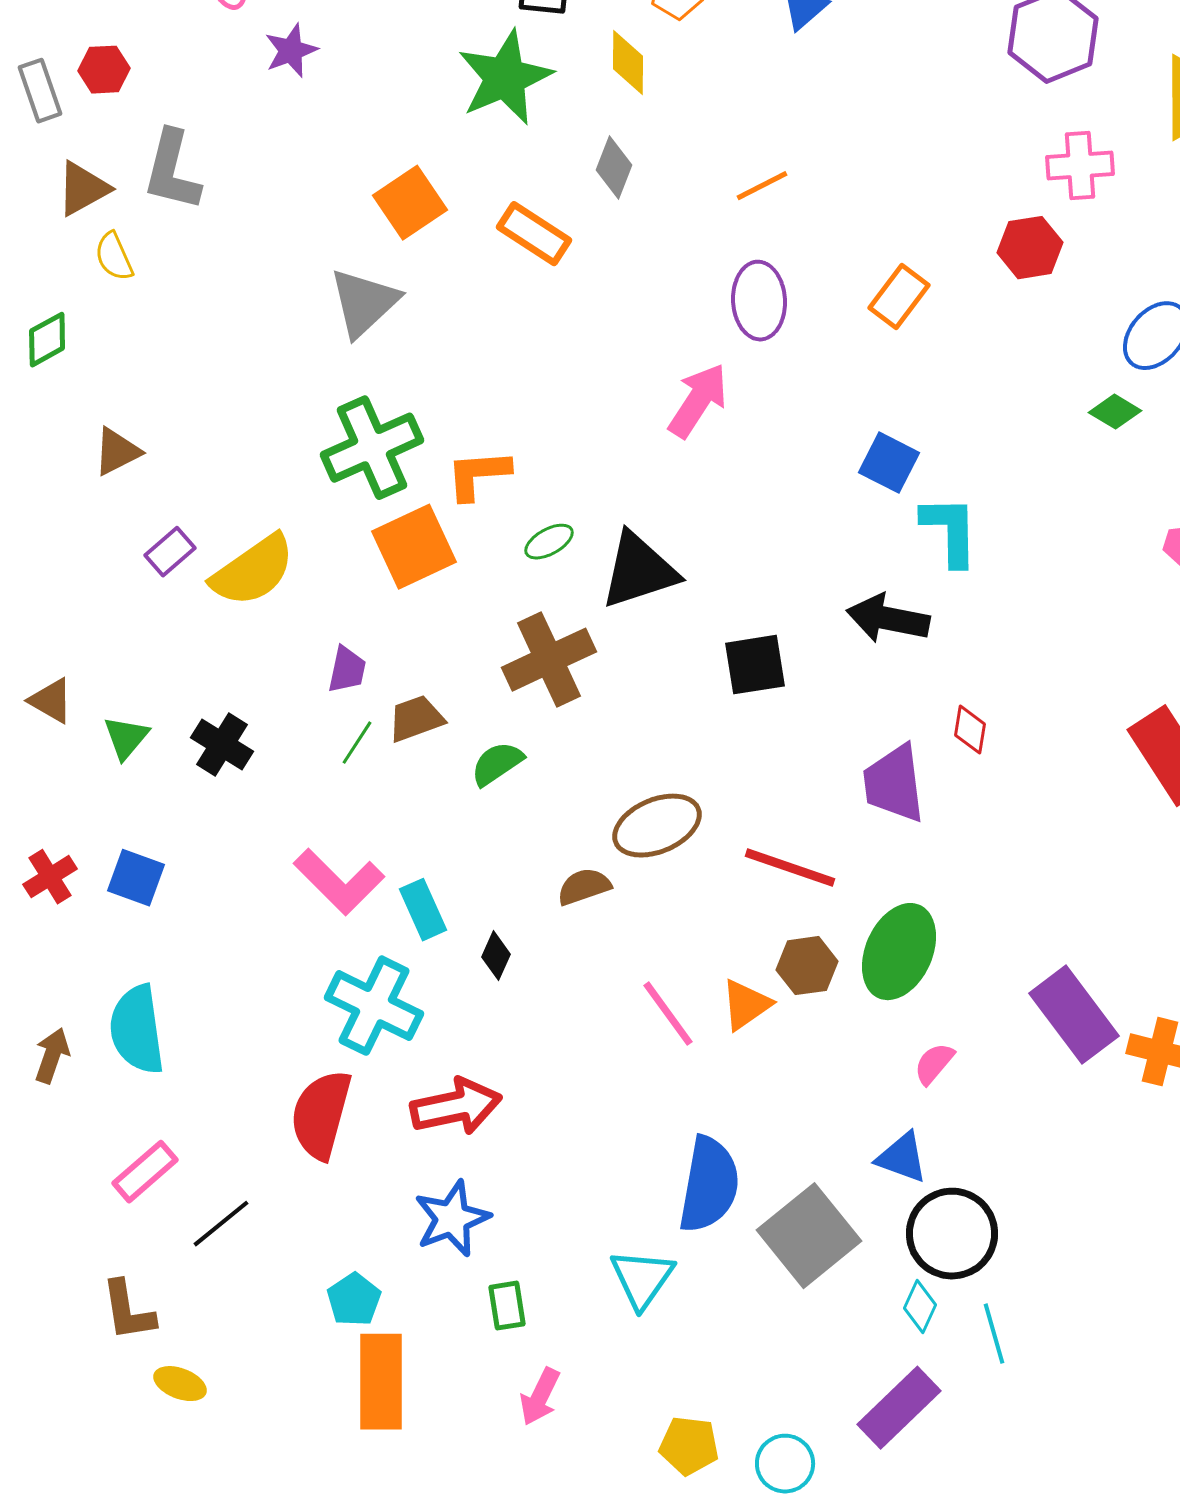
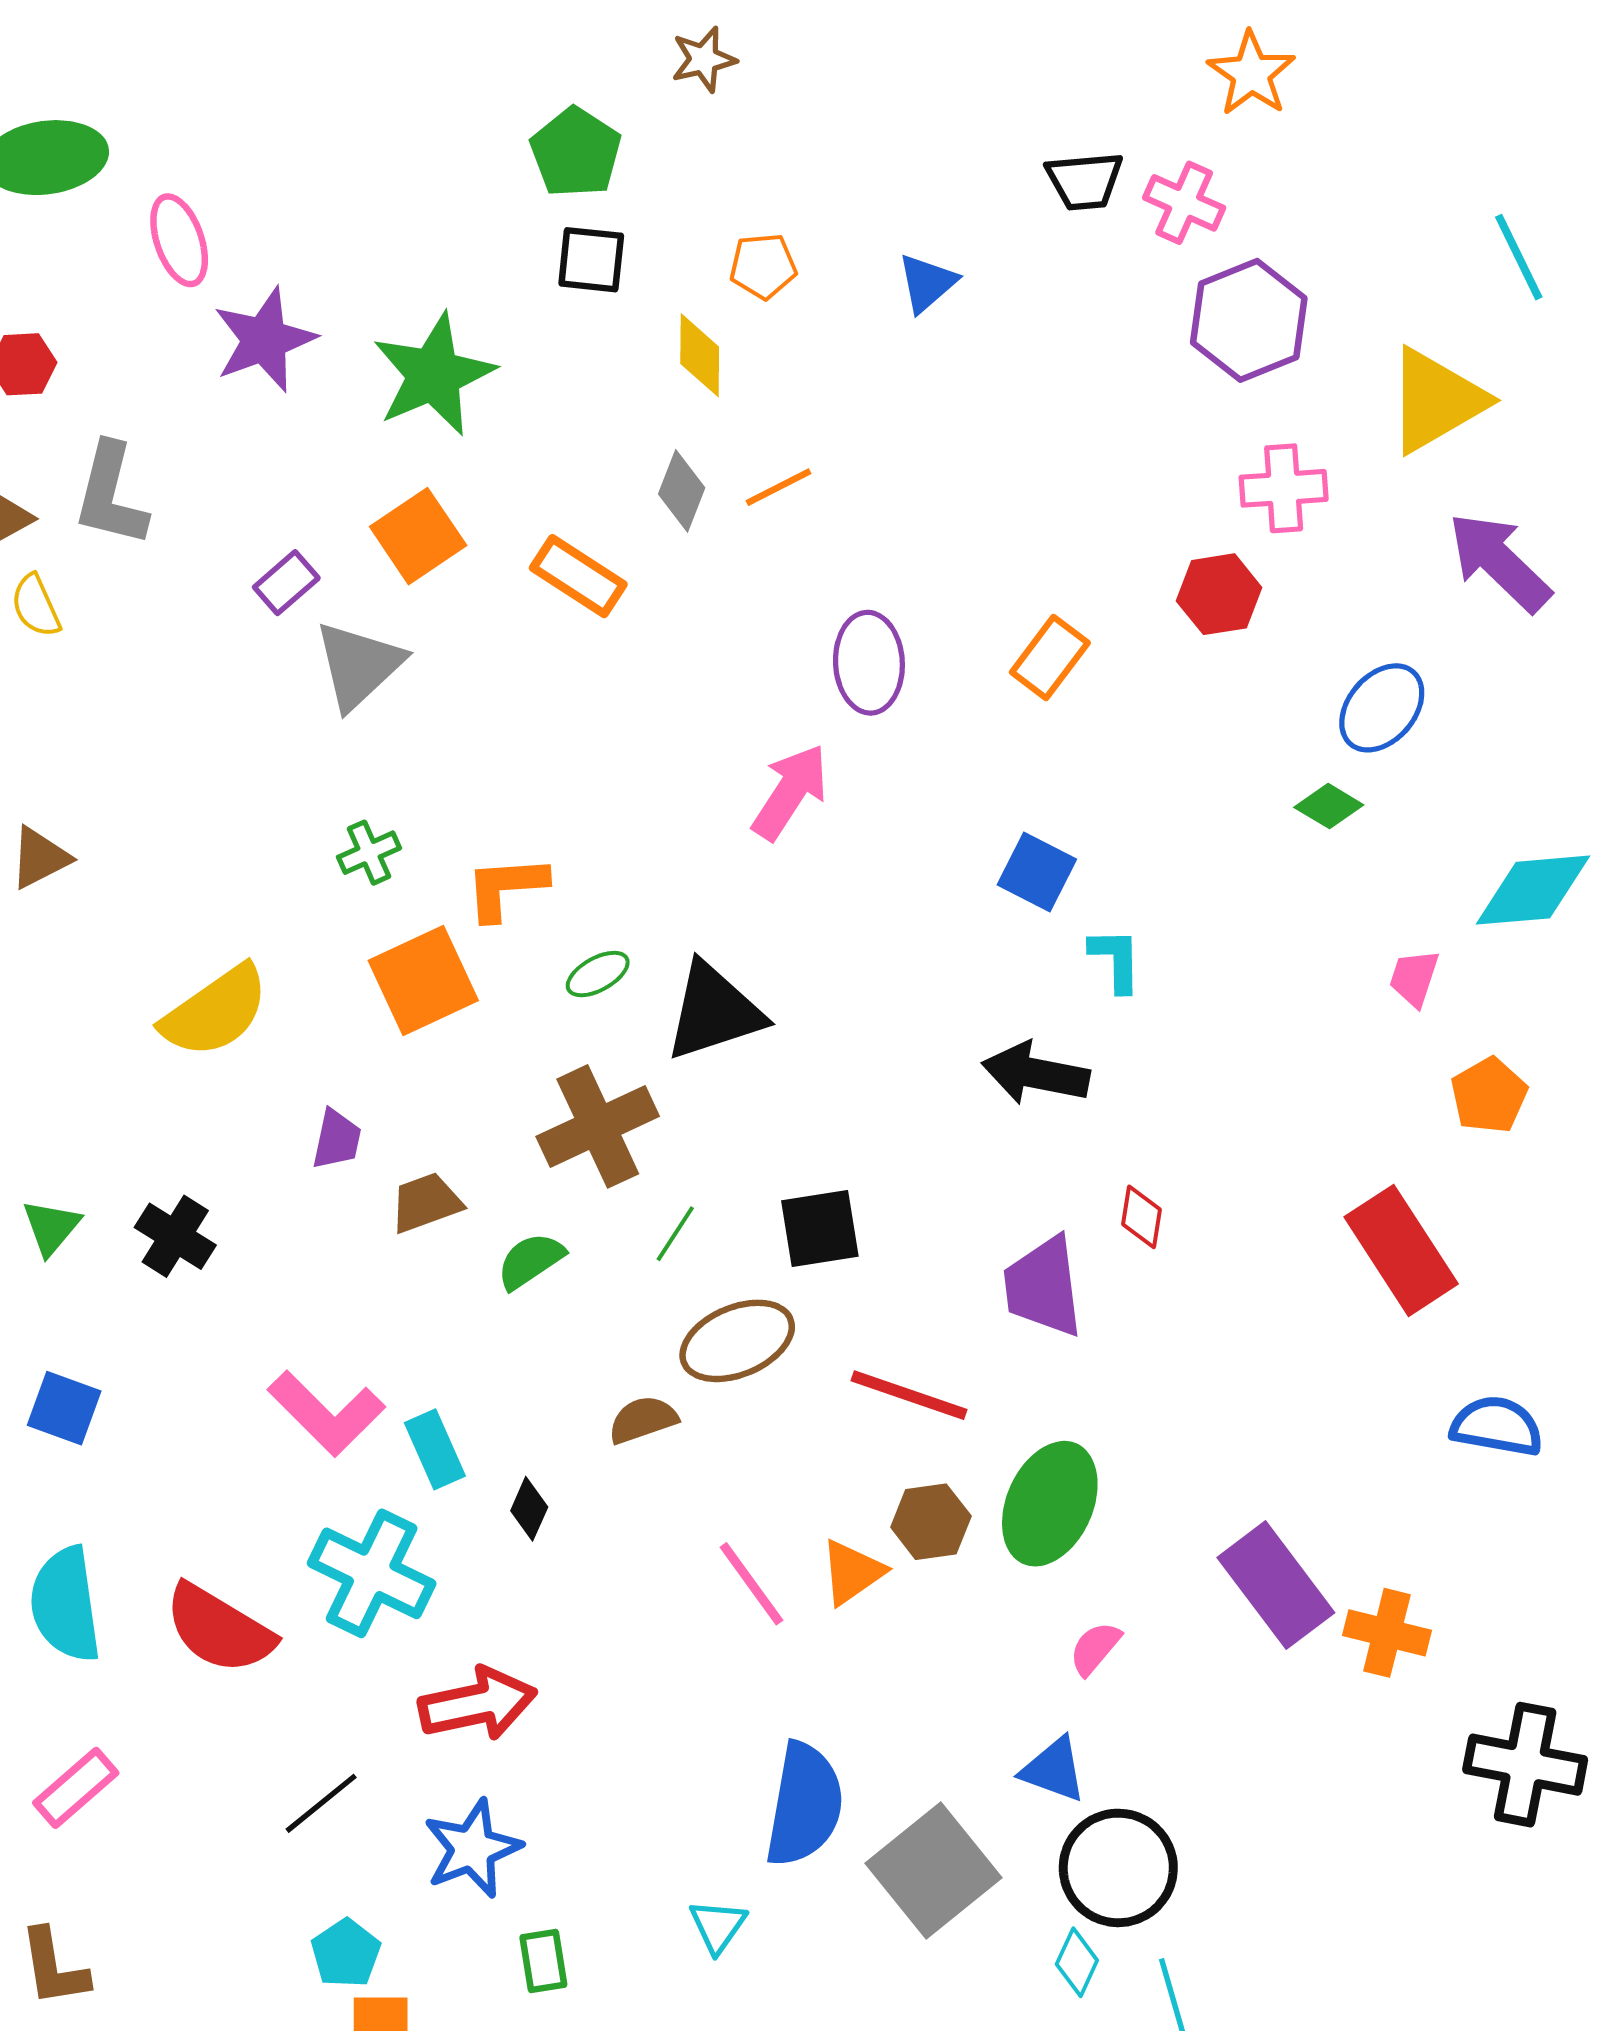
purple star: (291, 51) -> (264, 340), size x1.5
green star: (505, 78) -> (434, 375), moved
orange line: (762, 186) -> (779, 487), moved
green cross: (372, 448) -> (369, 853), size x0.5
cyan L-shape: (950, 531) -> (1116, 960), size x0.7
purple rectangle: (170, 552) -> (286, 583), moved
black square: (755, 665) -> (820, 1229), moved
green line: (357, 743) -> (675, 1234), moved
red semicircle: (321, 1115) -> (219, 1629), moved, turned -74
black line: (221, 1224) -> (321, 1803), moved
cyan triangle: (642, 1279) -> (718, 1926), size x0.7

